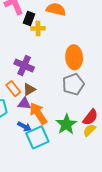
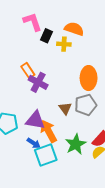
yellow cross: (38, 28) -> (64, 44), moved
orange rectangle: (13, 89) -> (28, 71), moved
brown triangle: (29, 89) -> (65, 108), moved, turned -40
purple triangle: (24, 103) -> (35, 120), size x1.5

